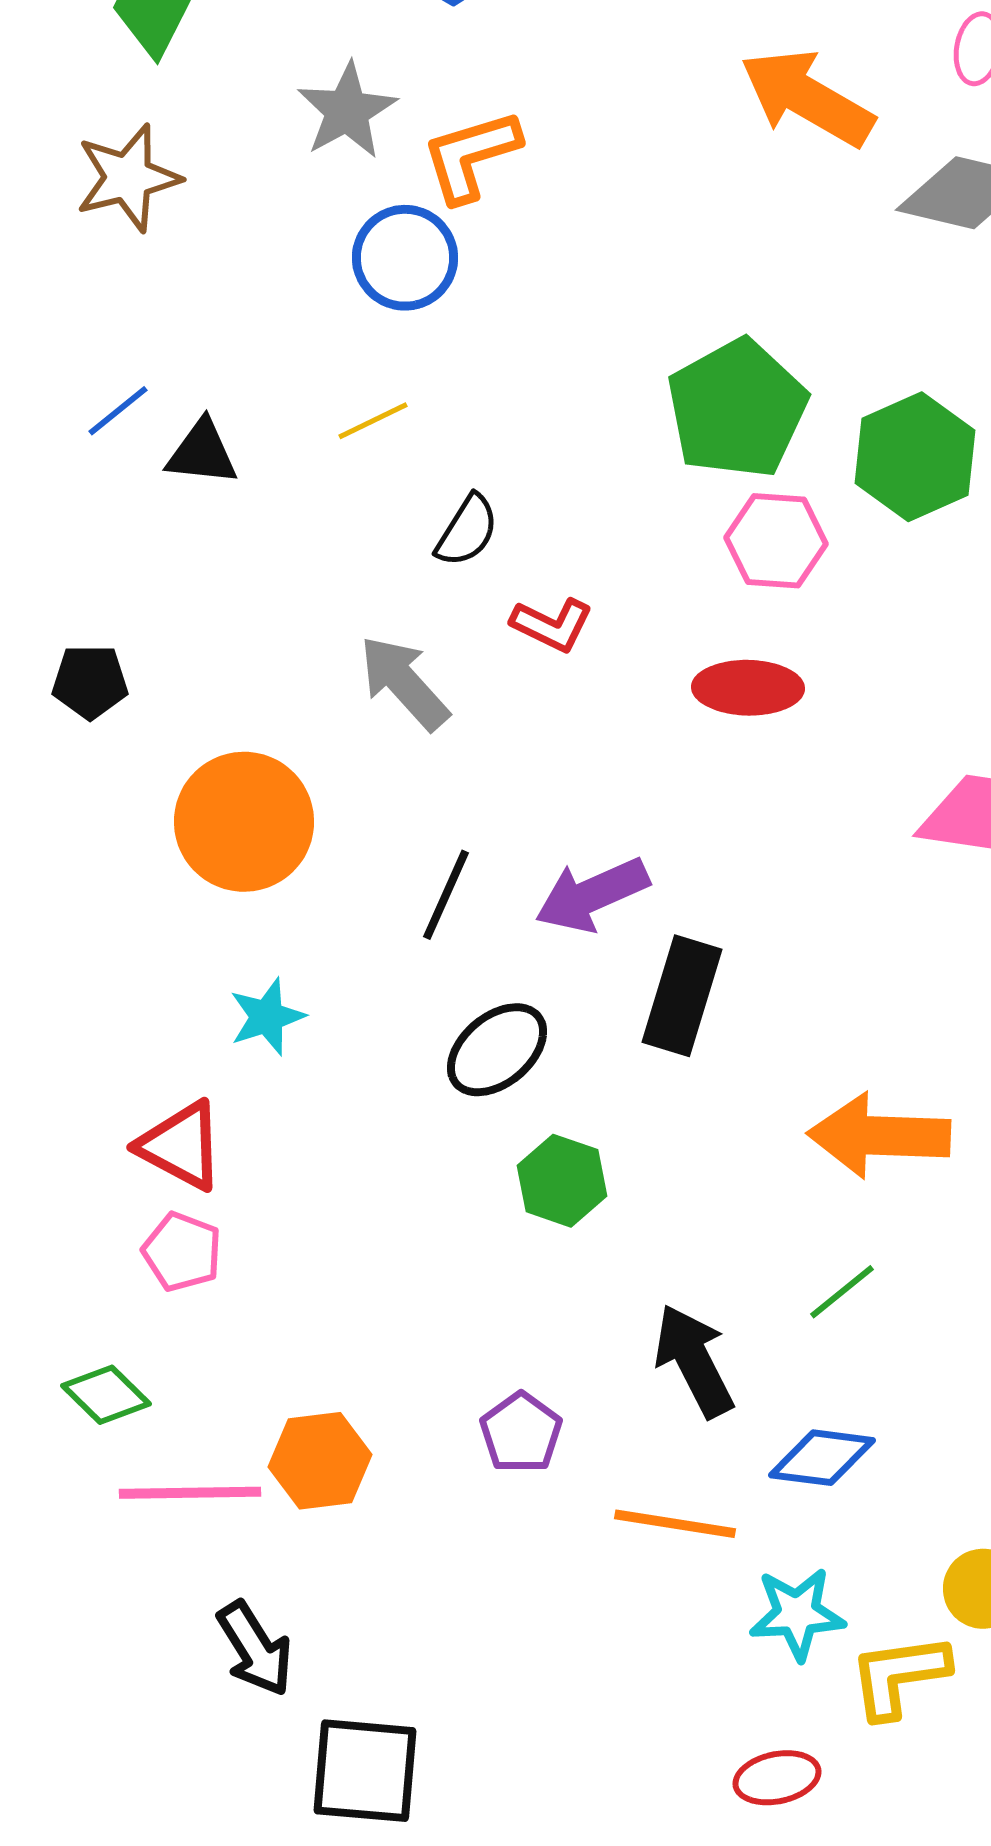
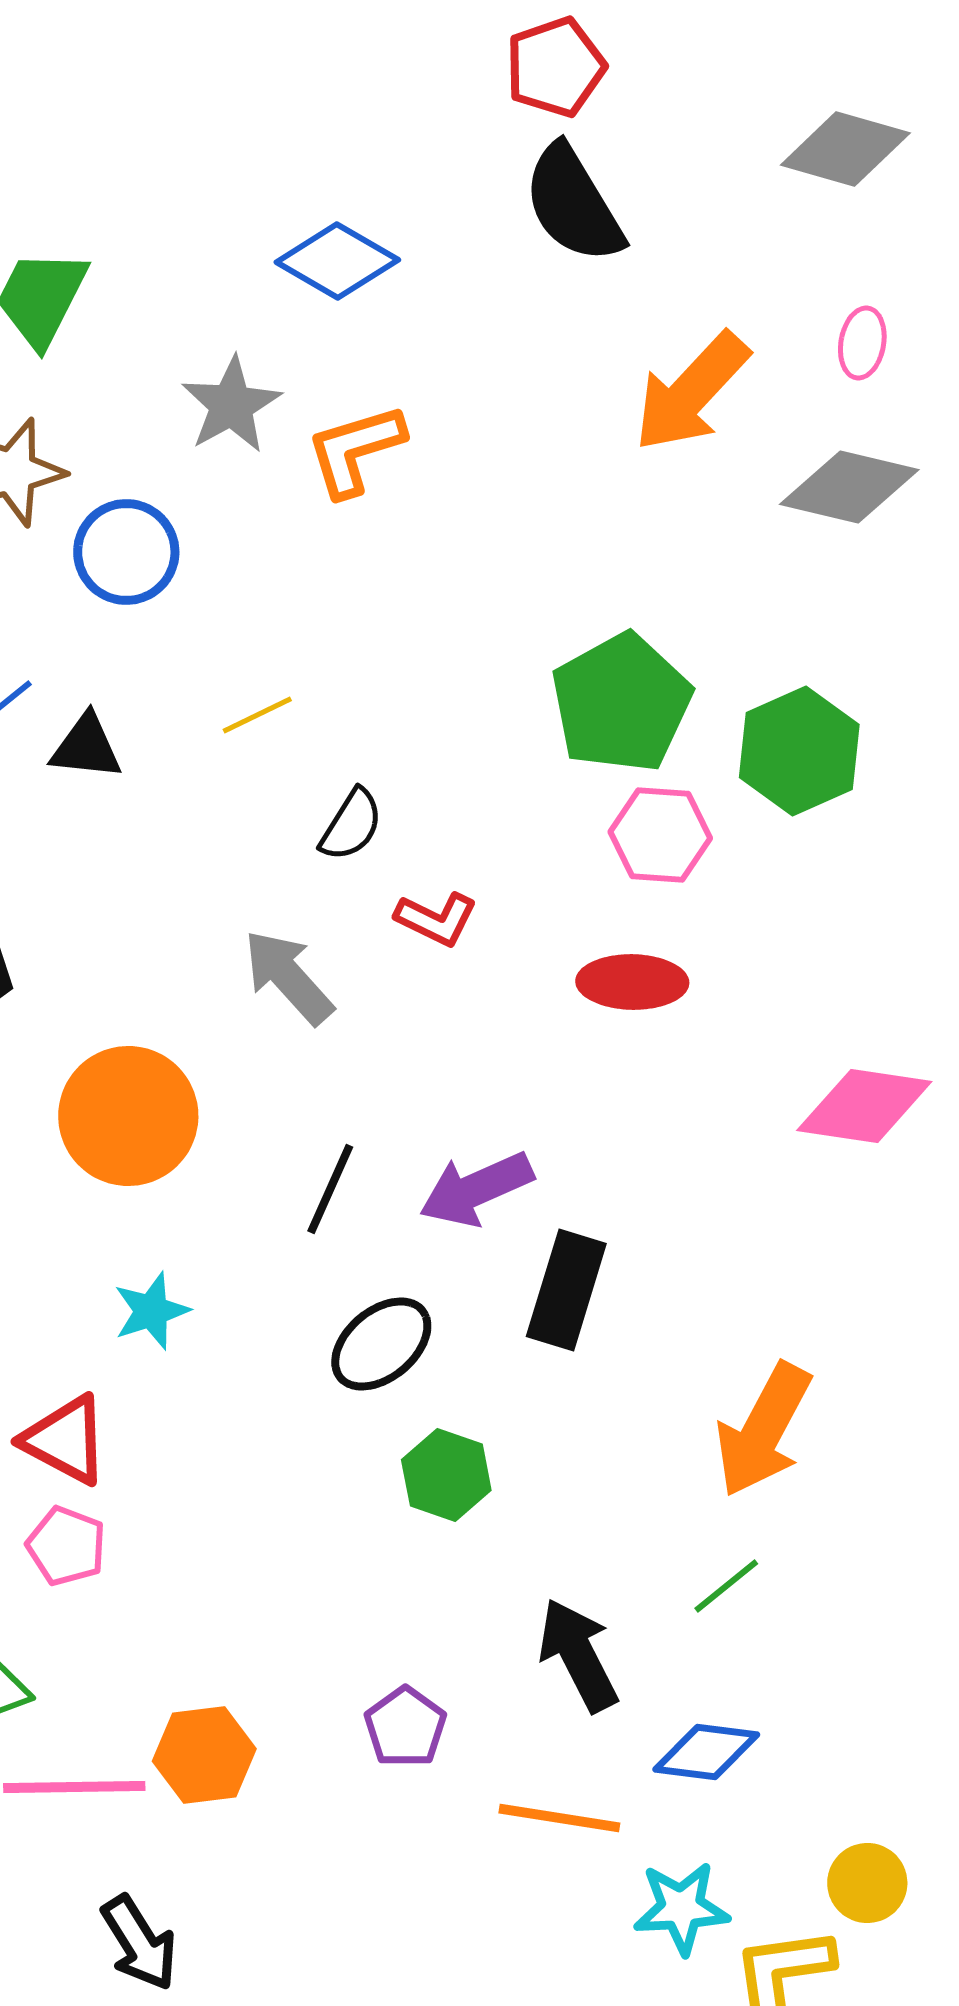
orange arrow: (807, 98) -> (691, 392), turned -77
blue circle: (405, 258) -> (126, 552), moved
orange arrow: (879, 1136) -> (763, 1430), turned -64

